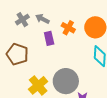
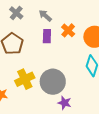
gray cross: (22, 20) -> (16, 13), moved, turned -32

